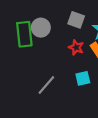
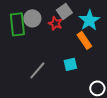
gray square: (76, 20) -> (64, 11), turned 35
red star: (76, 47) -> (55, 23), moved

